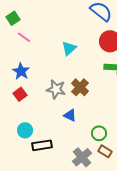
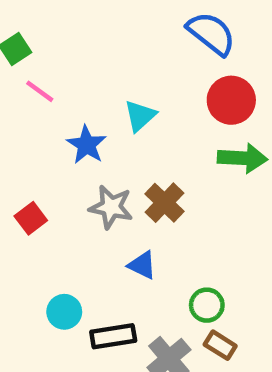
blue star: (21, 71) -> (87, 145), moved
cyan circle: (25, 130) -> (64, 312), moved
black rectangle: (42, 145) -> (113, 336), moved

